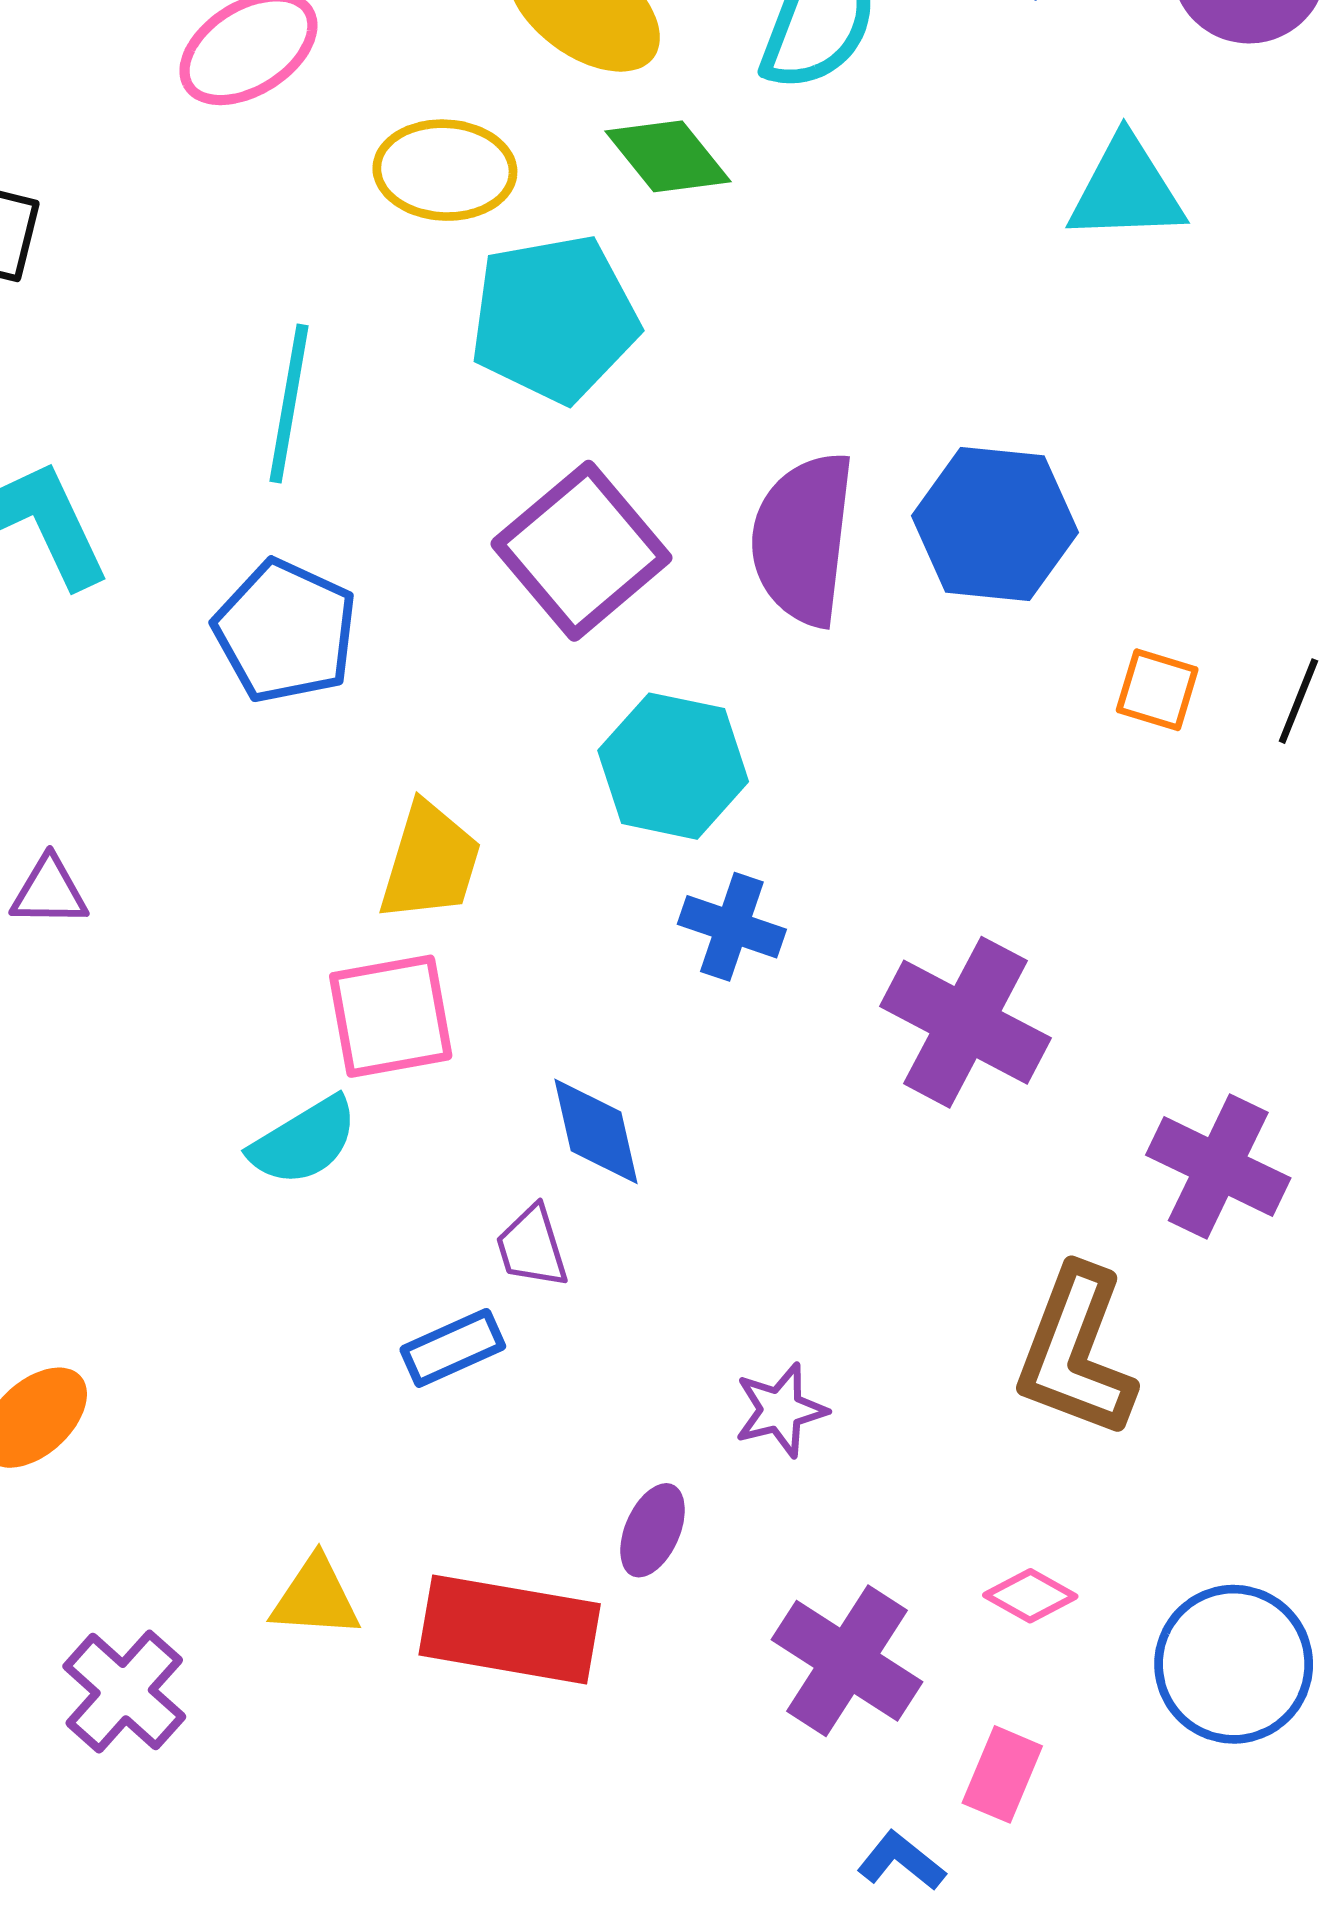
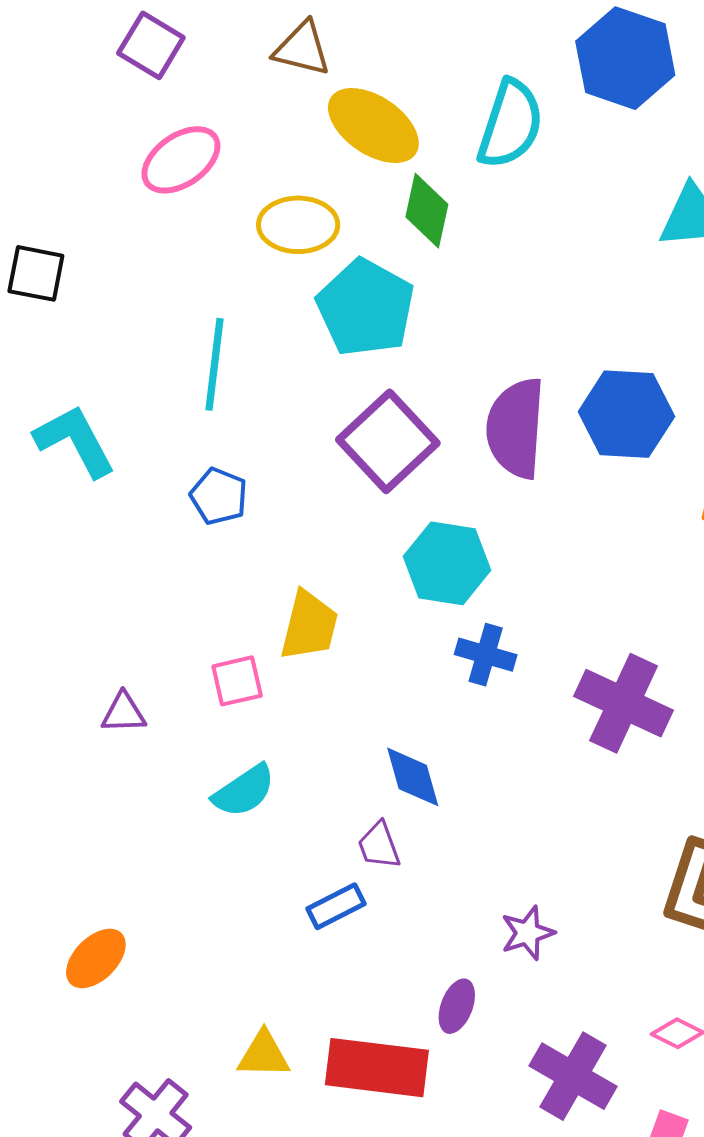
green diamond: (668, 156) -> (427, 211), turned 54
cyan pentagon: (554, 319) -> (366, 308), turned -30
blue pentagon: (285, 631) -> (219, 496), size x0.7
purple triangle: (49, 891) -> (124, 713), moved
pink square: (391, 1016) -> (237, 681), moved, size x0.7

